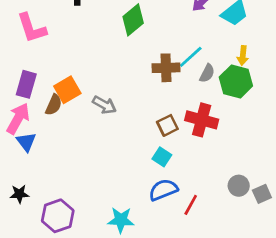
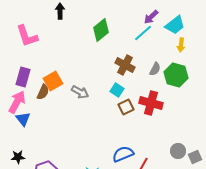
yellow arrow: (243, 55) -> (181, 45), moved
cyan line: (191, 57) -> (143, 33), moved
brown cross: (166, 68) -> (125, 65), turned 30
cyan square: (162, 157) -> (117, 90), moved

